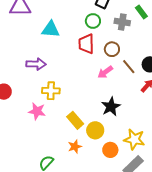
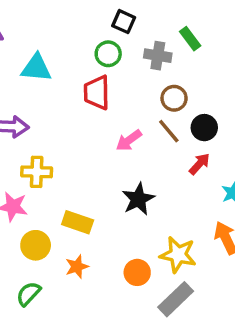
brown circle: (112, 49) -> (174, 98), moved
yellow rectangle: (75, 120) -> (78, 222), turned -30
yellow circle: (95, 130) -> (36, 245), moved

